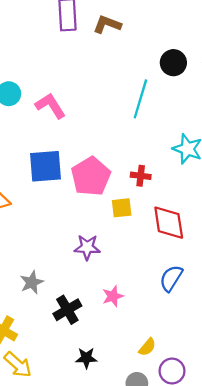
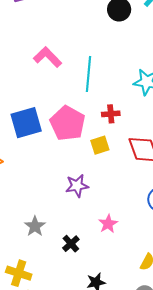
cyan line: (140, 99) -> (89, 74), moved
pink L-shape: (50, 106) -> (48, 57), moved
black cross: (67, 310) -> (71, 244), size x0.7

